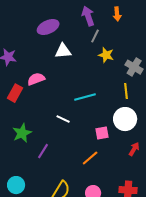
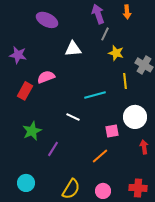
purple ellipse: (48, 27) -> (47, 20), moved, turned 50
yellow line: (126, 91) -> (125, 81), moved
red arrow: (134, 149) -> (144, 147), turned -40

